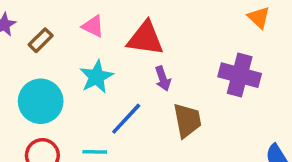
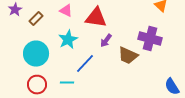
purple arrow: (163, 79) -> (106, 41), turned 56
brown trapezoid: (187, 120) -> (128, 56), moved, turned 125

